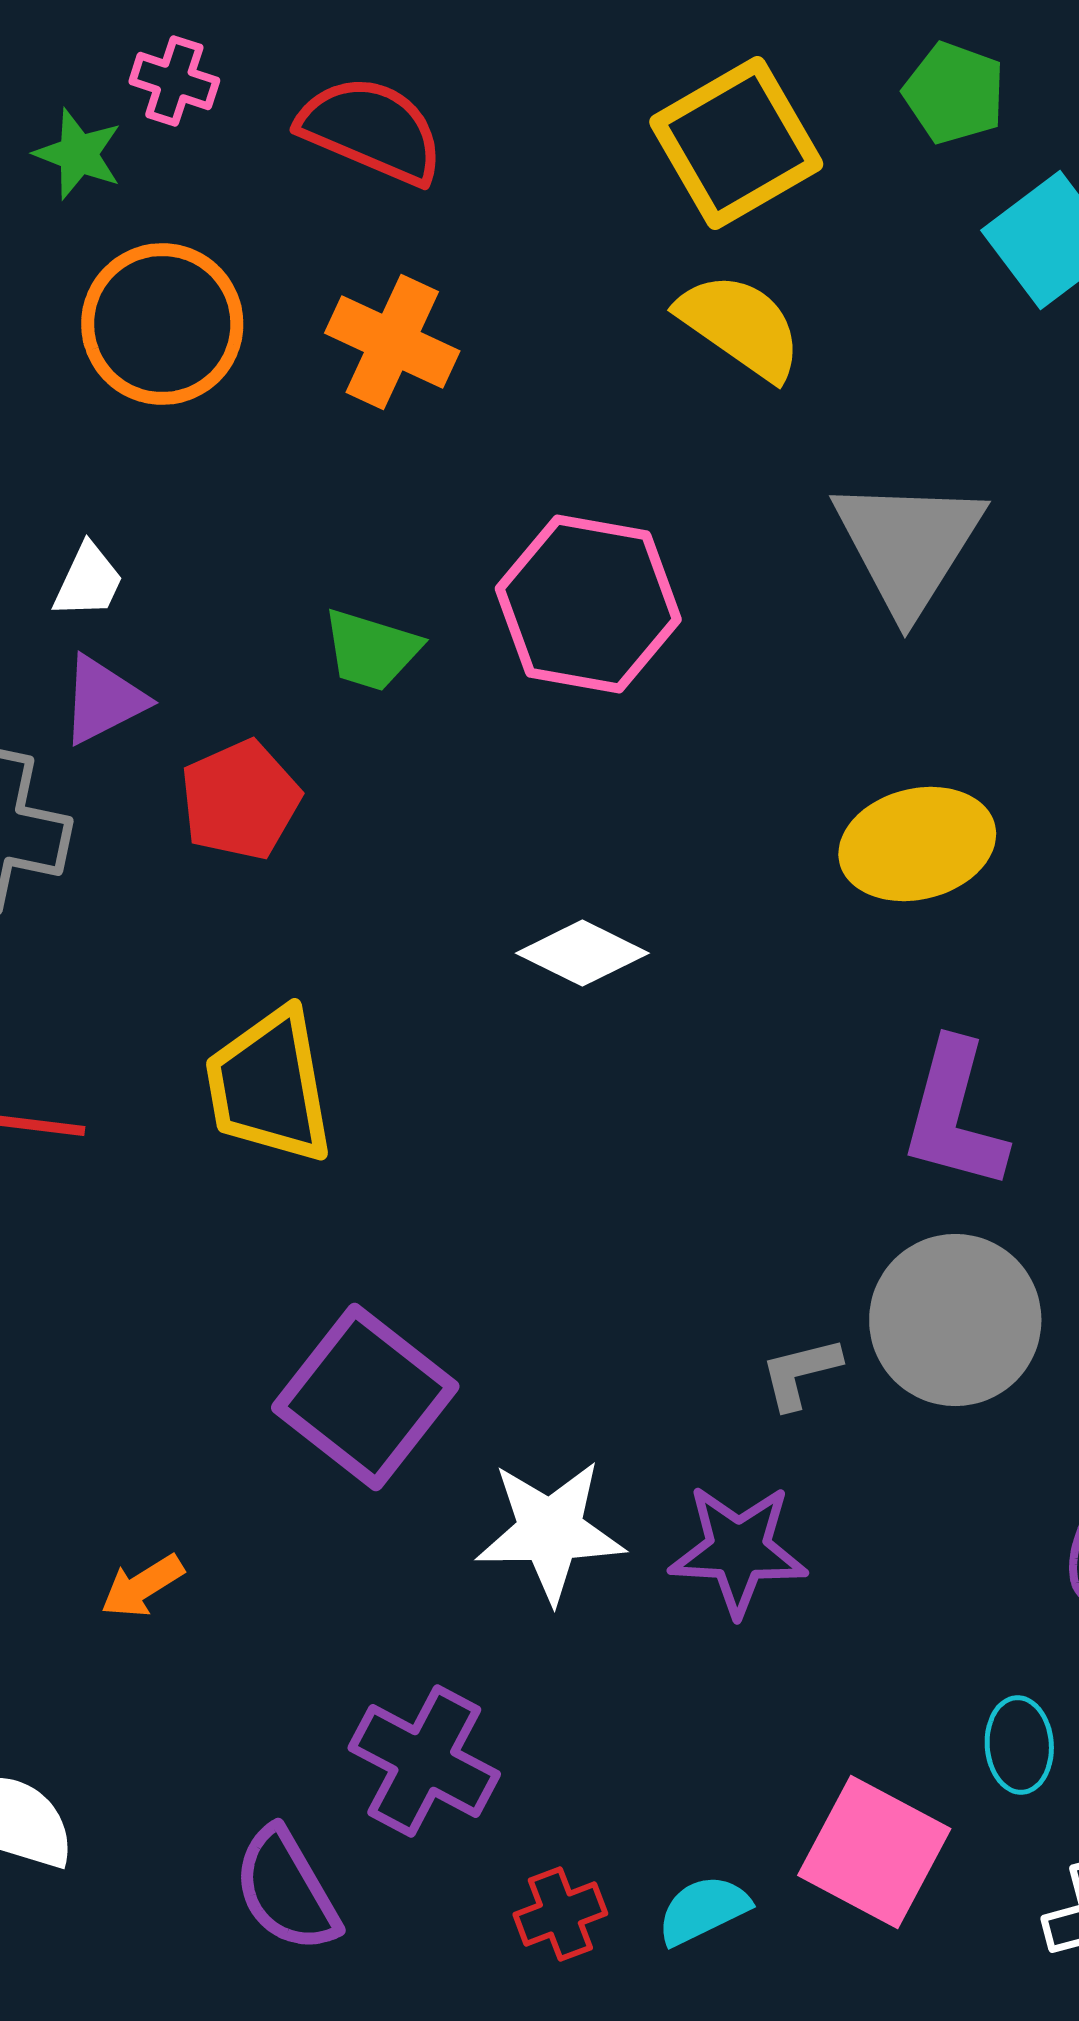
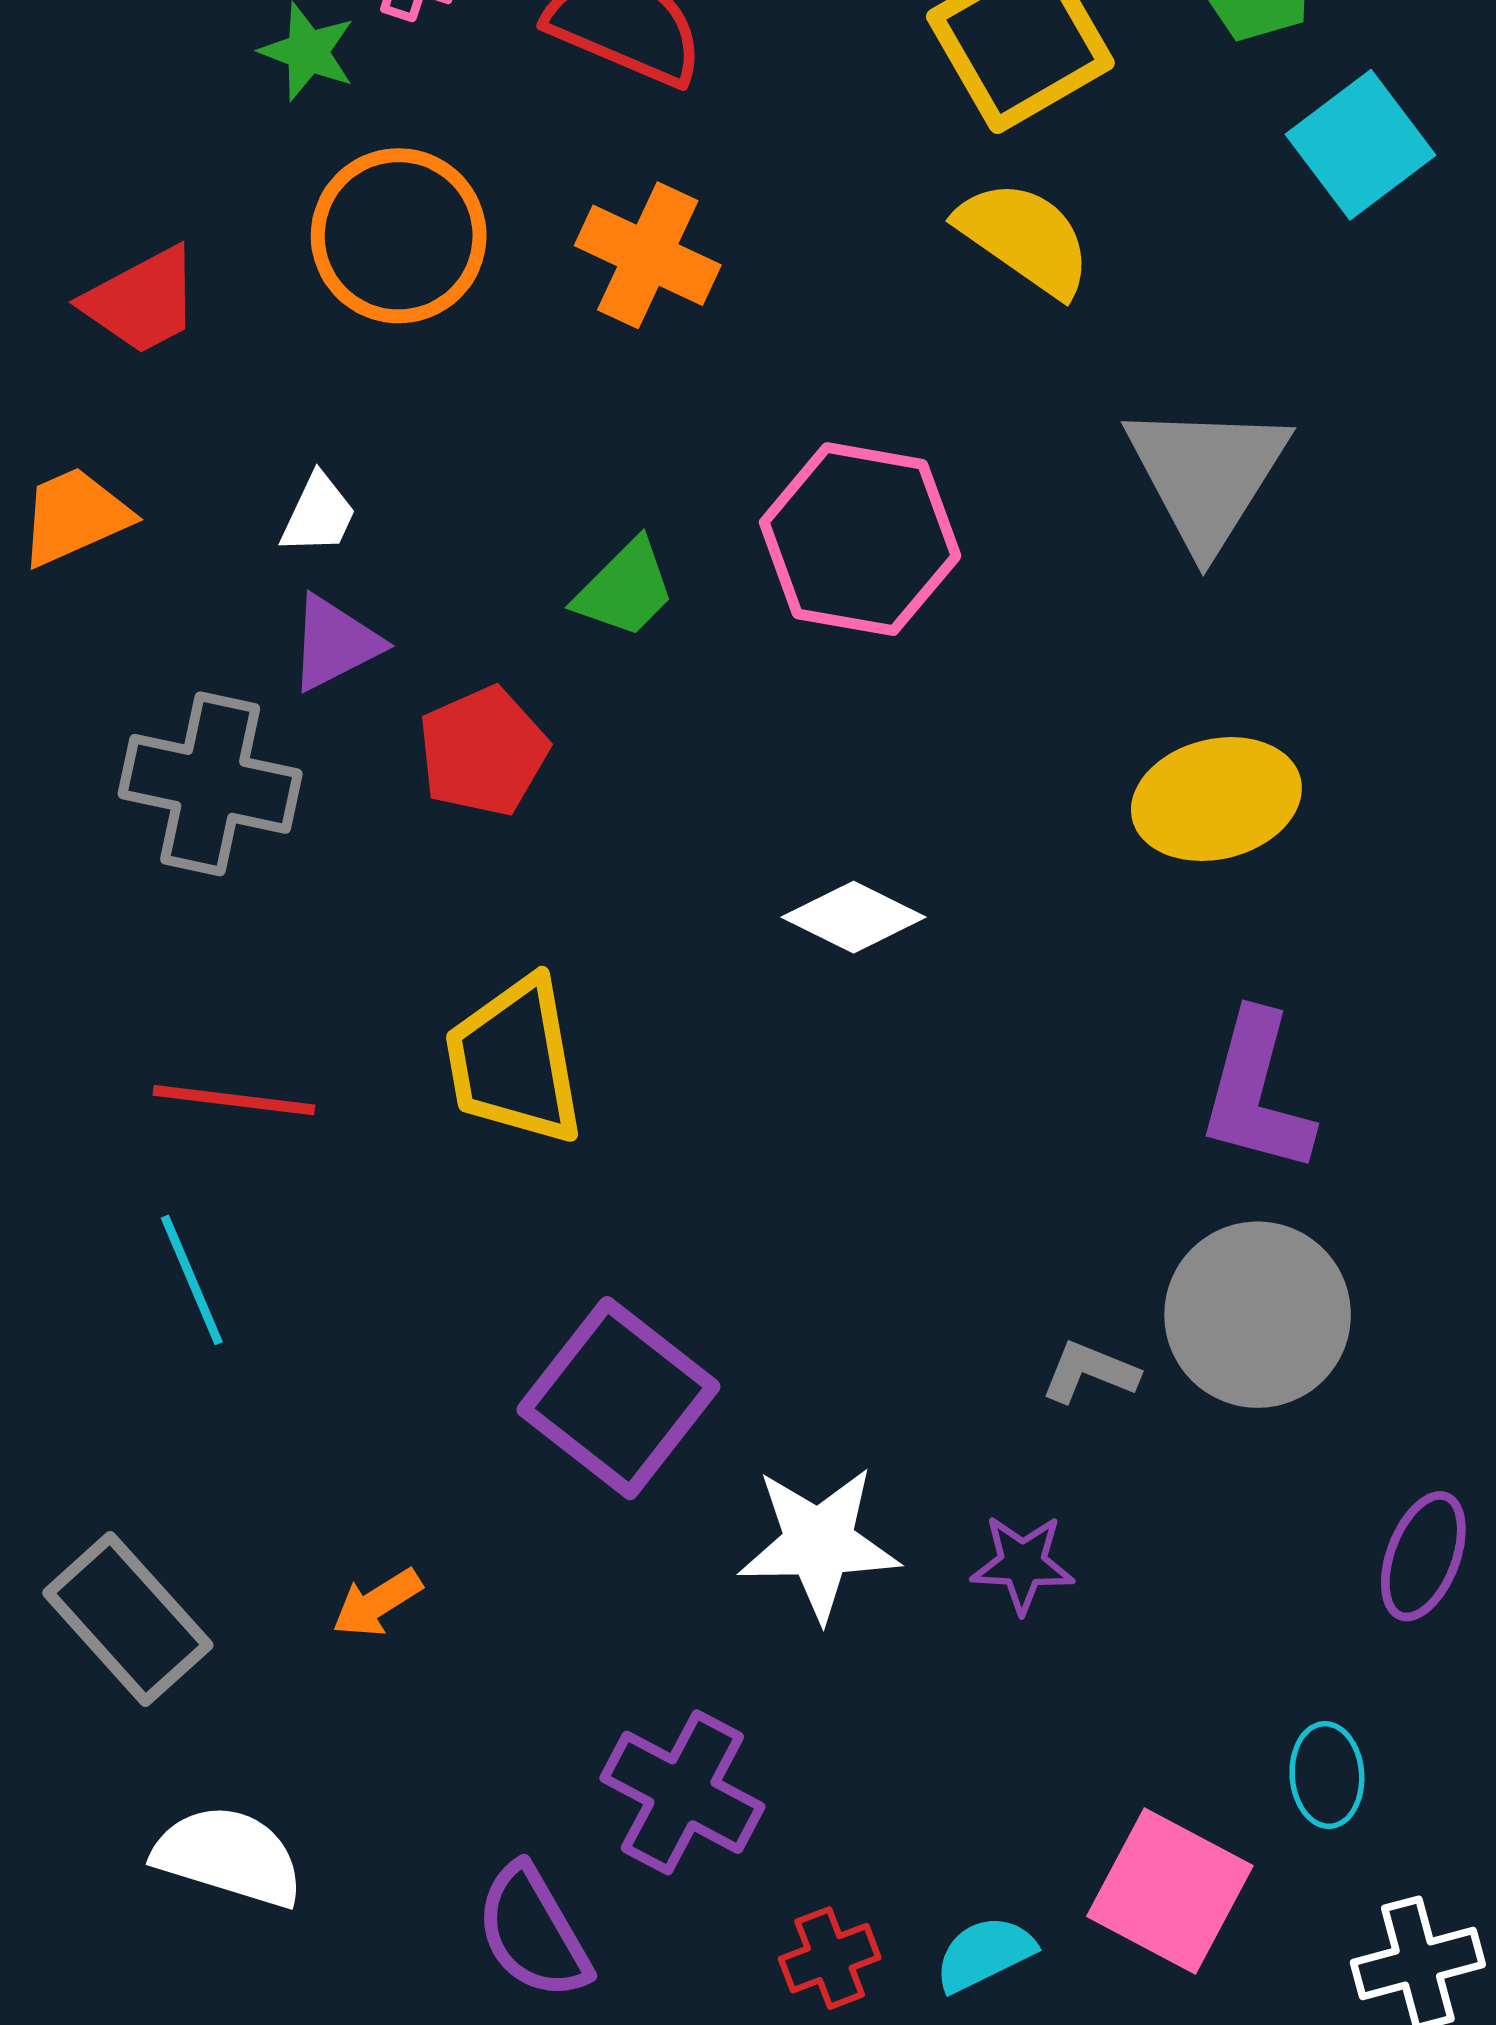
green trapezoid: (371, 650) -> (625, 589), turned -62
gray L-shape: (800, 1373) -> (1090, 1372), turned 36
purple star: (738, 1550) -> (1023, 1564), size x0.7

